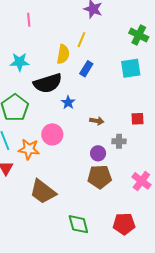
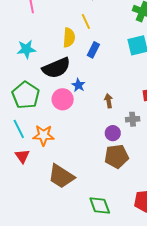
yellow line: (81, 40) -> (86, 21), turned -42
brown arrow: (97, 121) -> (109, 101), turned -104
pink circle: (52, 134) -> (63, 99), moved

